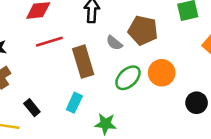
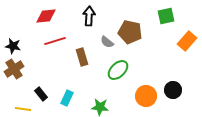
brown rectangle: (83, 62) -> (82, 57), size x0.7
orange circle: (162, 73) -> (146, 96), moved
cyan rectangle: (74, 103) -> (67, 98), moved

